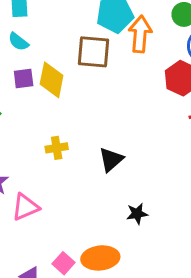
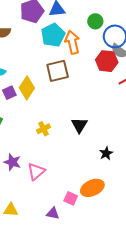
brown square: (93, 52) -> (58, 71), moved
yellow diamond: (52, 80) -> (27, 88), turned 40

